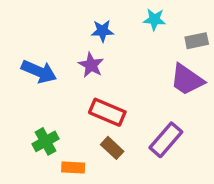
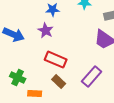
green cross: (46, 141) -> (18, 78), turned -35

